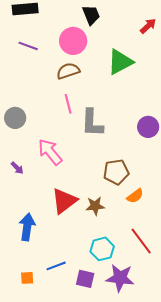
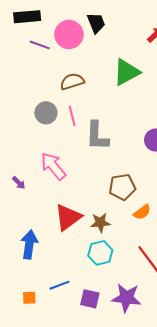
pink circle: (73, 41) -> (69, 34), moved
purple line: (28, 46) -> (40, 45), moved
gray circle: (15, 118) -> (46, 113), moved
cyan hexagon: (102, 249) -> (100, 253), moved

